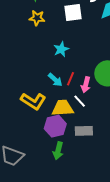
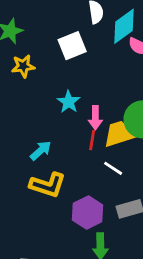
cyan arrow: (55, 80) -> (41, 151), moved, turned -70
pink arrow: (86, 85) -> (95, 118), moved
yellow trapezoid: (63, 108) -> (119, 134), moved

